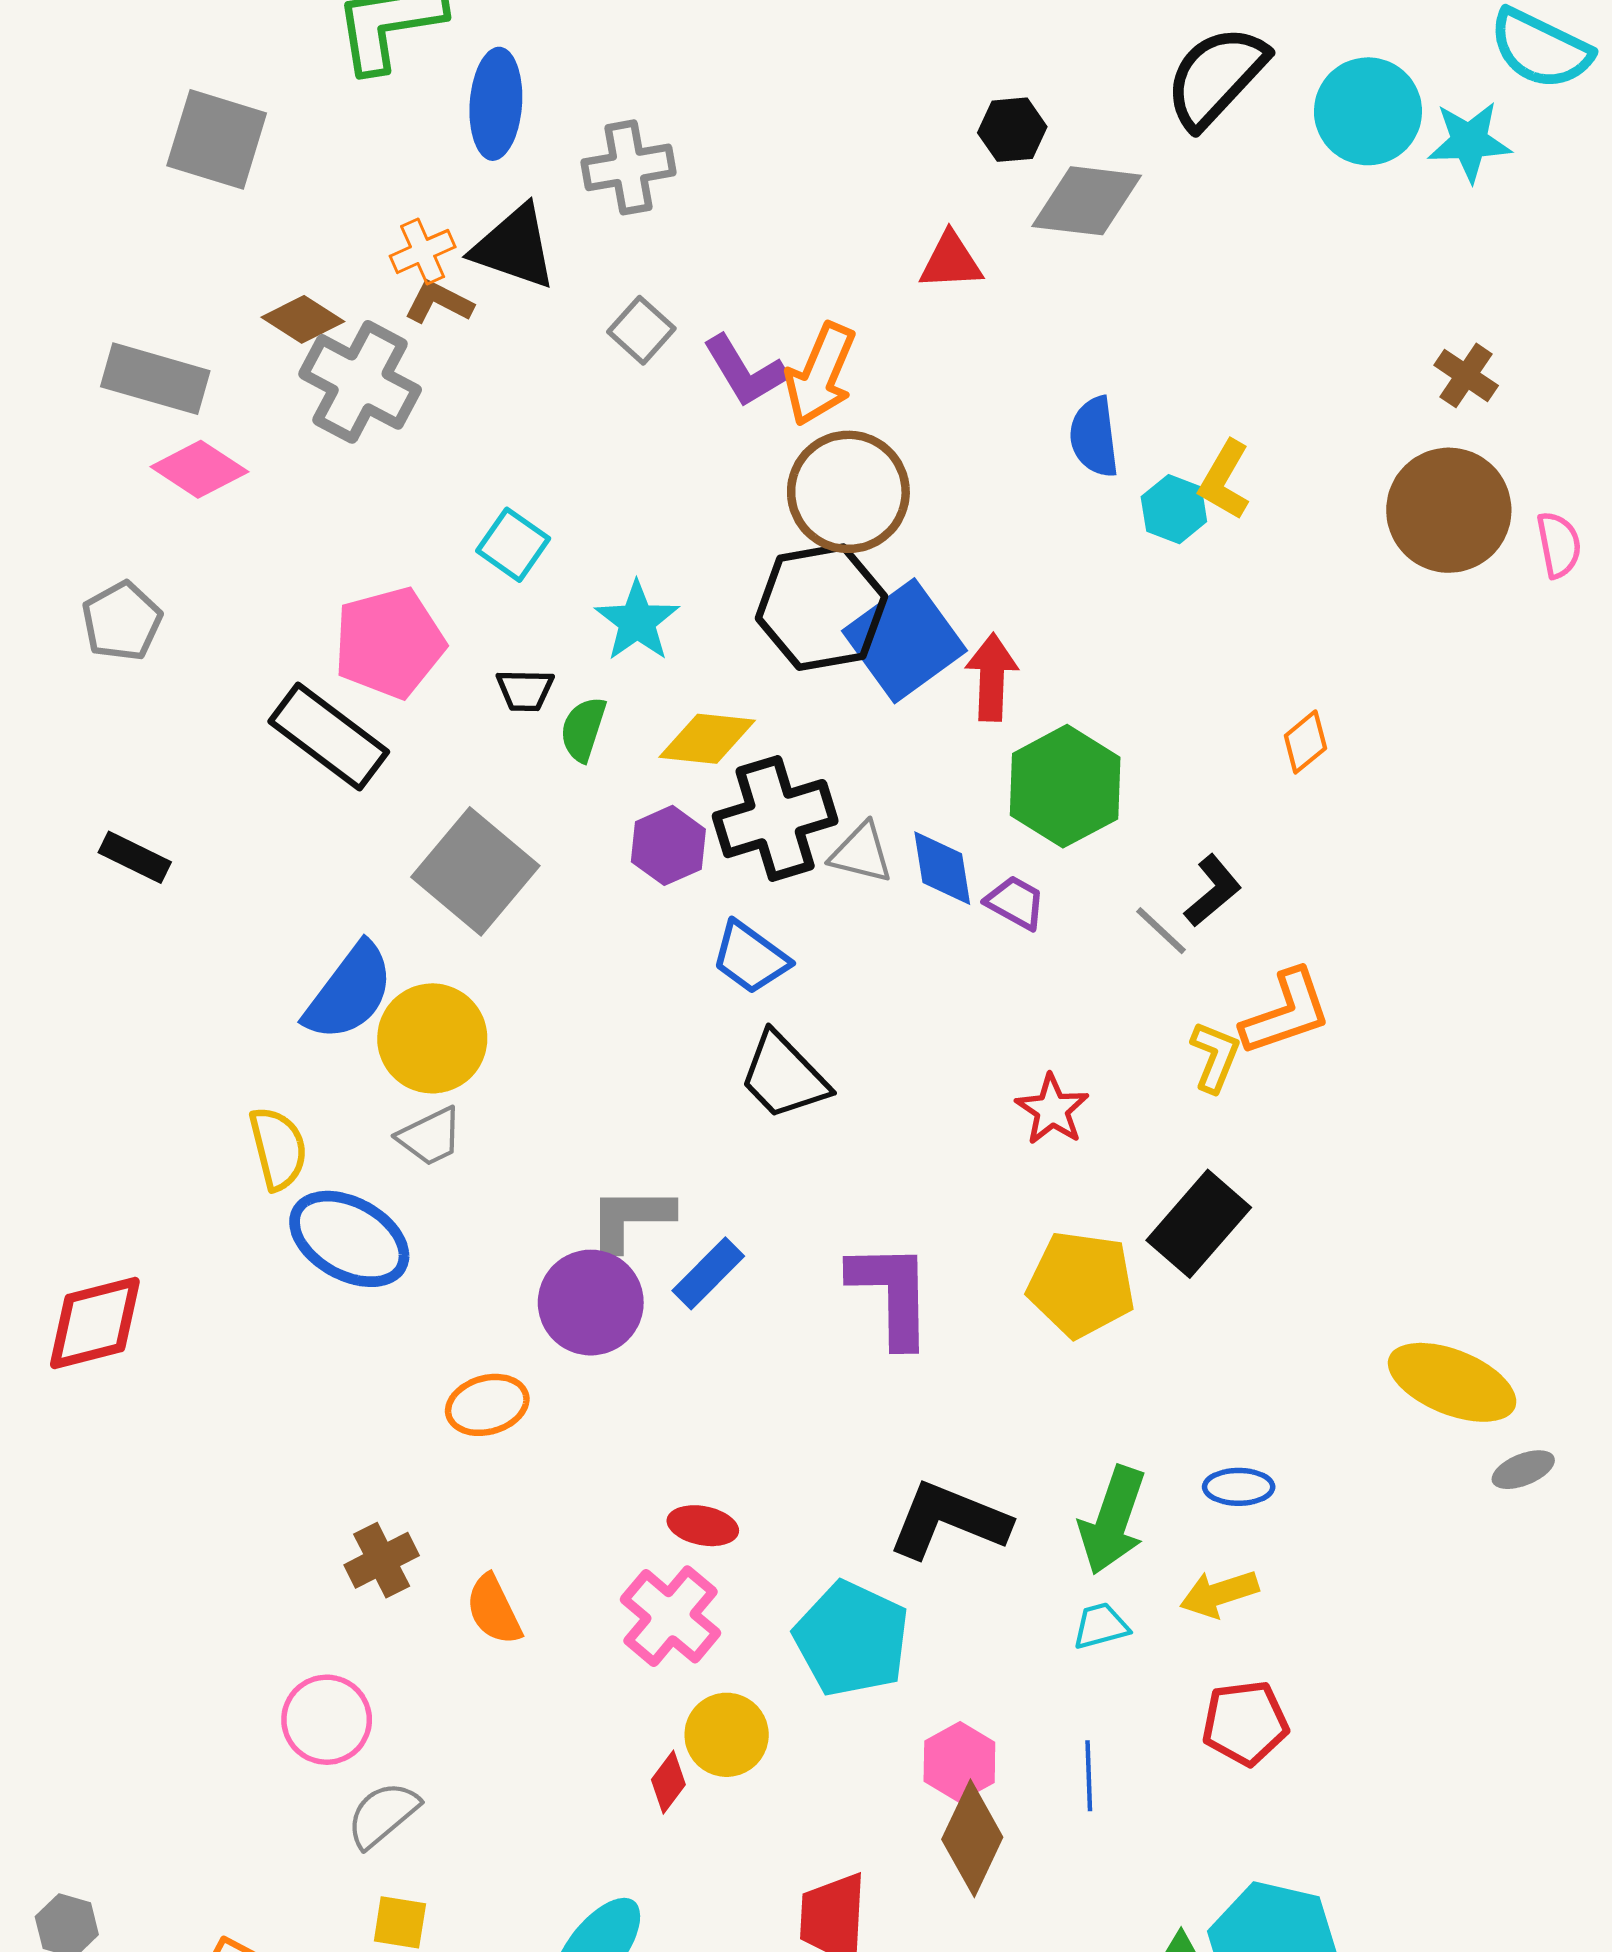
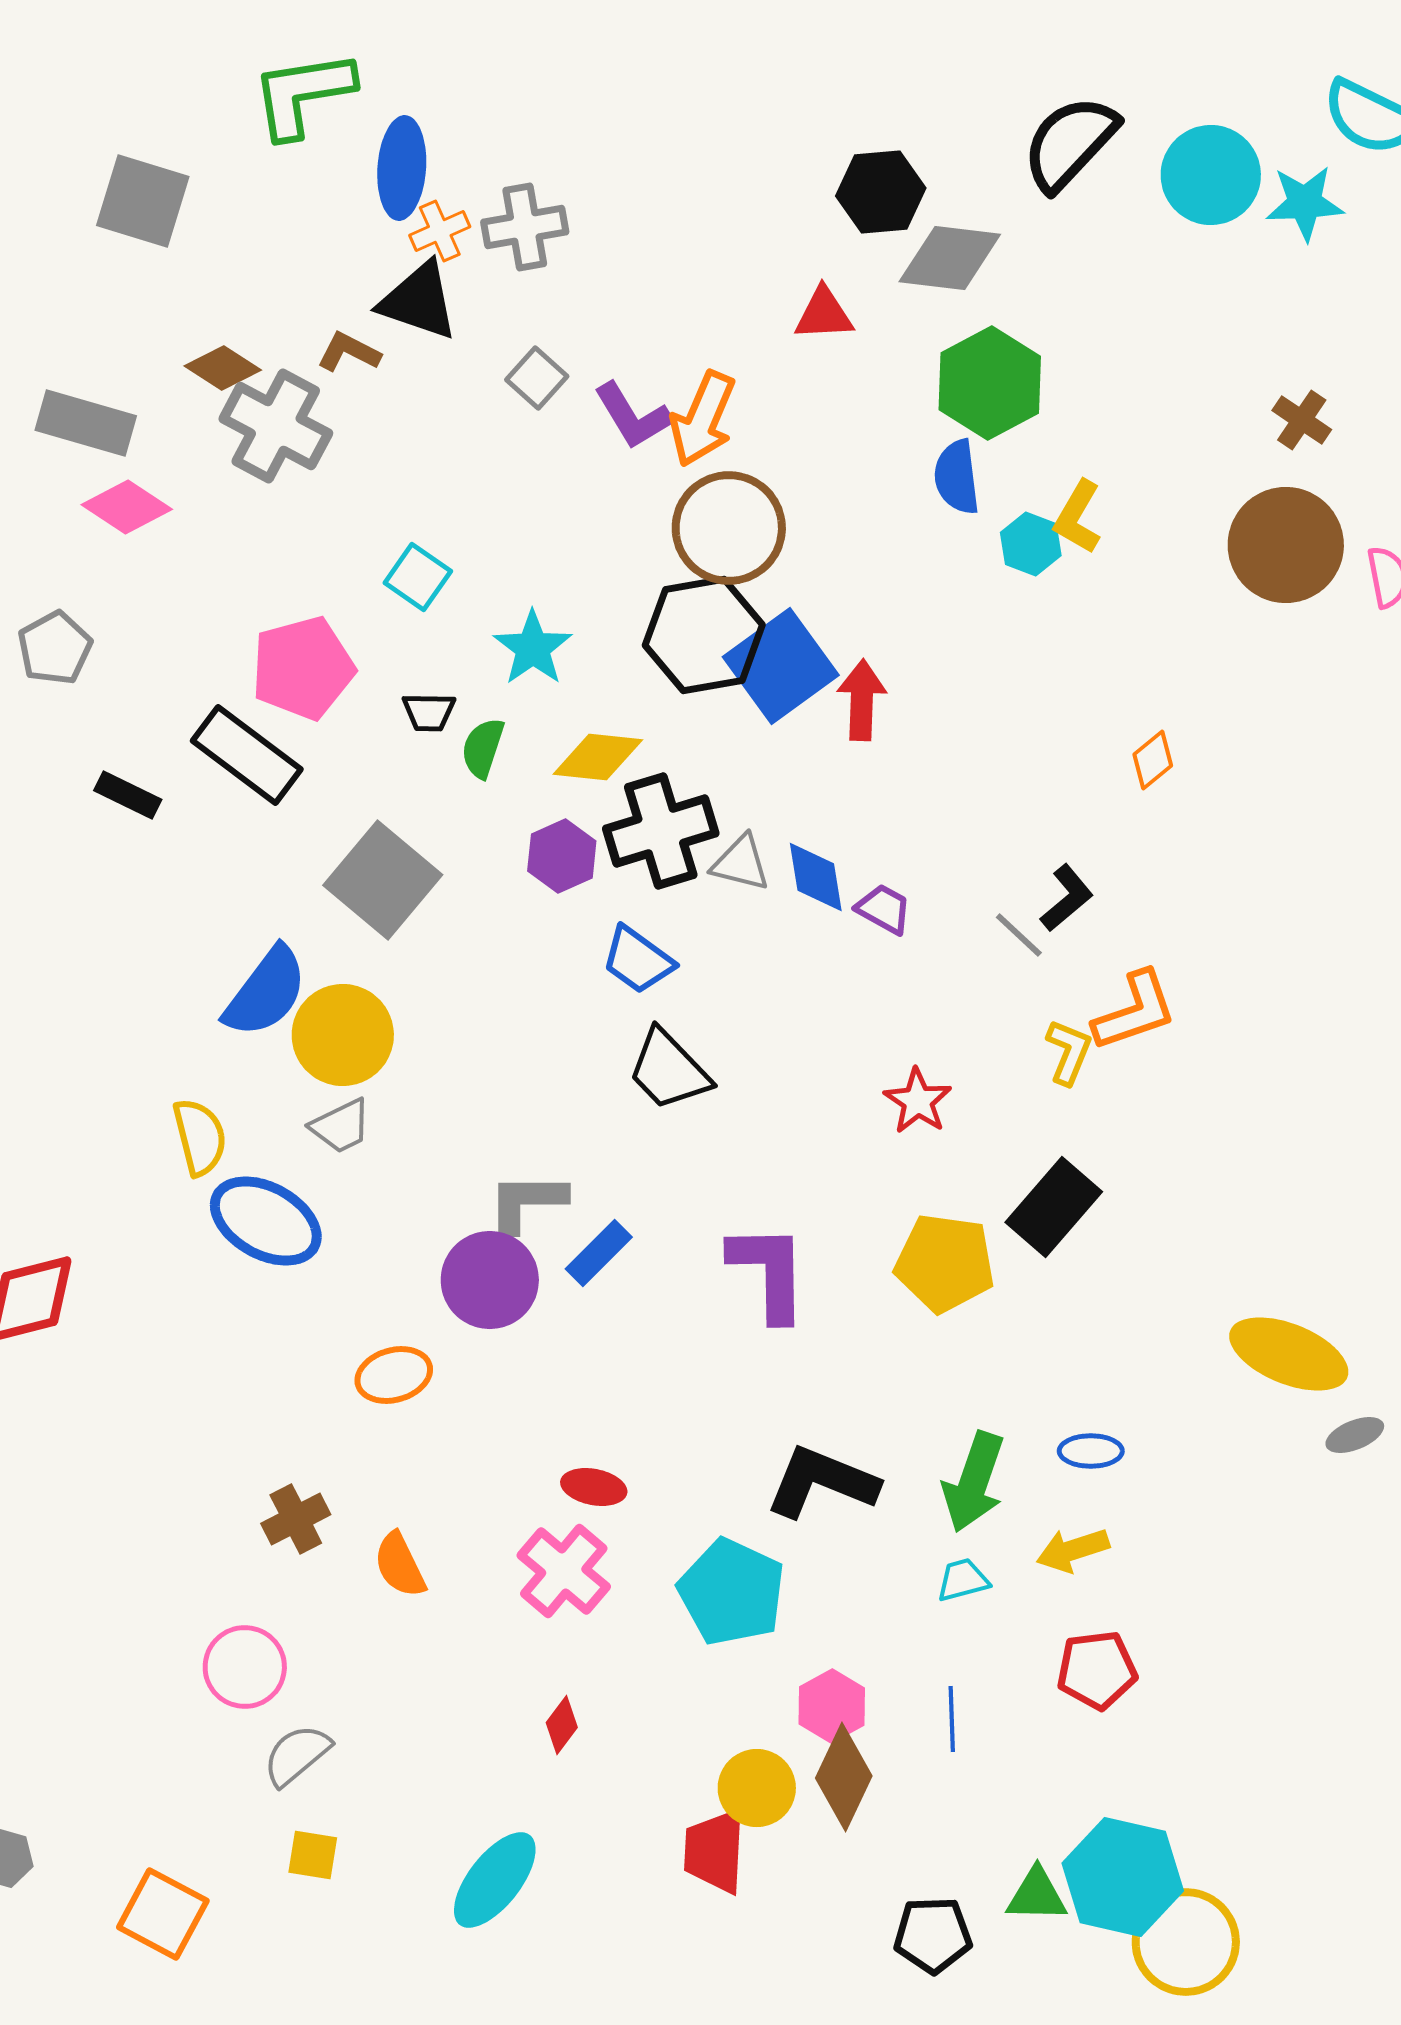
black hexagon: (1012, 130) -> (881, 192), size x1.4
orange cross: (423, 251) -> (440, 231), moved
green hexagon: (1065, 786) -> (990, 383), moved
black rectangle: (135, 857) -> (128, 795), moved
yellow circle: (727, 1735) -> (757, 1788), moved

